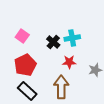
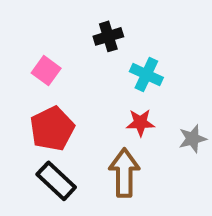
cyan cross: (72, 38) -> (146, 75), turned 35
black cross: (53, 42) -> (108, 36), moved, turned 32

